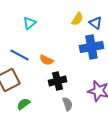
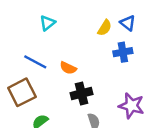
yellow semicircle: (77, 19) -> (105, 28), moved
blue cross: (91, 47) -> (123, 52), size x0.7

